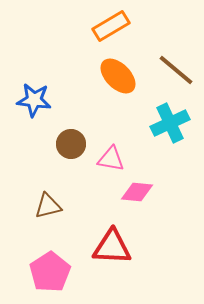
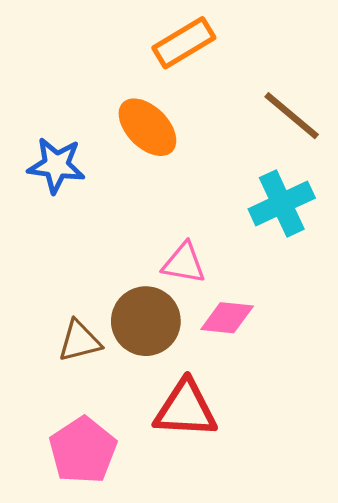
orange ellipse: (118, 76) -> (147, 127), moved
brown circle: (71, 144) -> (146, 321), moved, size x1.4

